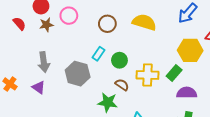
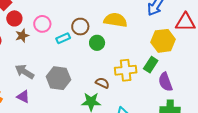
cyan rectangle: (98, 54) -> (63, 38), moved, turned 40
green circle: (119, 60) -> (97, 43), moved
gray arrow: (44, 62) -> (25, 72), turned 138
purple semicircle: (187, 93) -> (165, 82), turned -102

